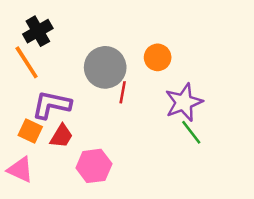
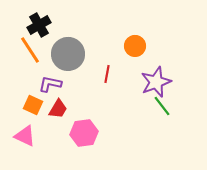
gray circle: (105, 67) -> (68, 54), moved
purple L-shape: (52, 105) -> (50, 84), size x0.7

